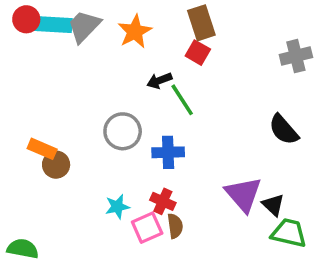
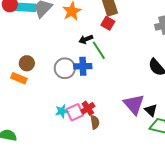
blue cross: (168, 152) -> (83, 66), moved
brown circle: (56, 165) -> (27, 63), moved
red cross: (163, 201) -> (88, 108), turned 32
pink square: (147, 228) -> (75, 112), moved

